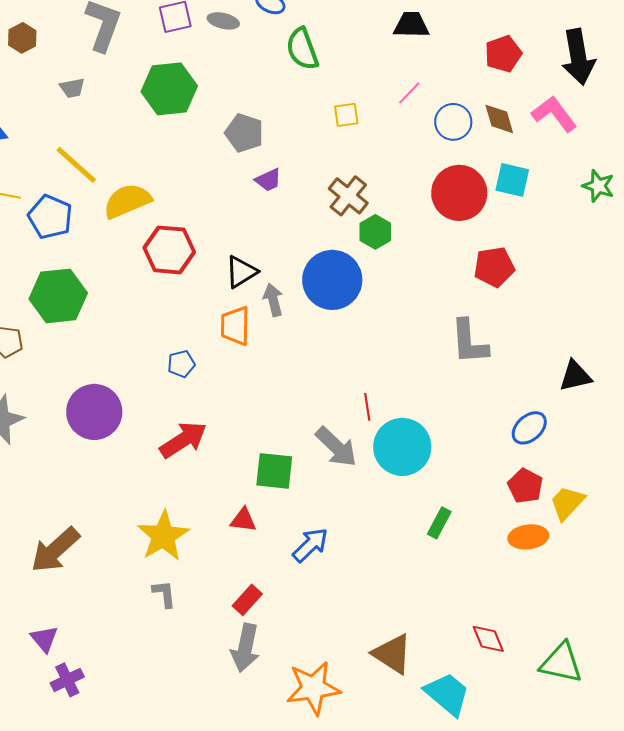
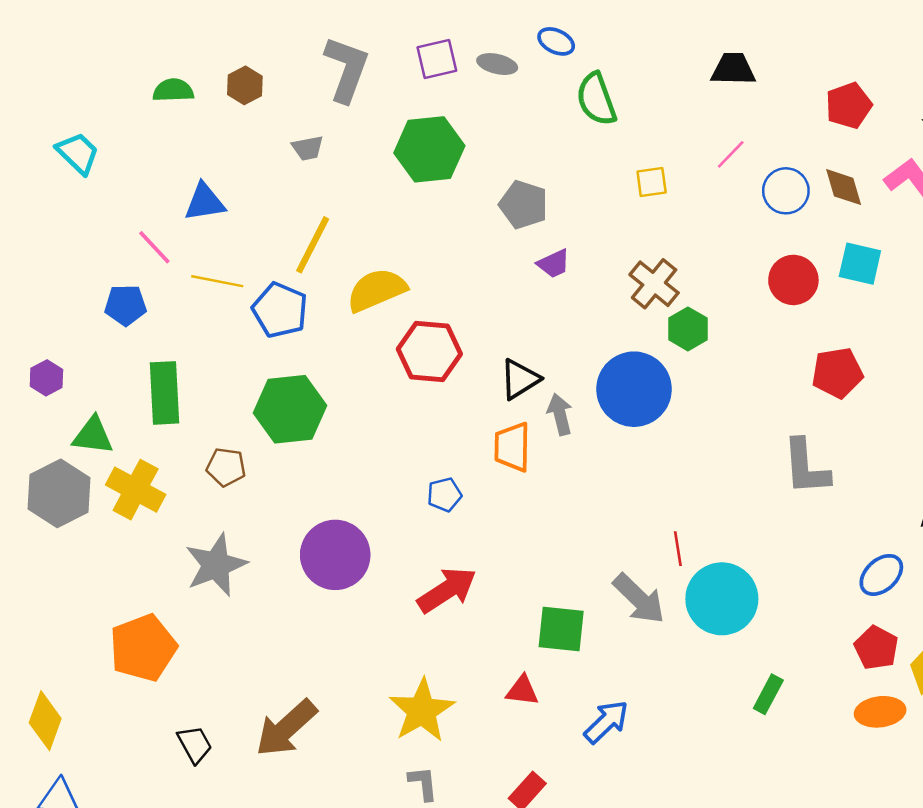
yellow line: (76, 165) -> (313, 245), turned 75
red circle: (459, 193) -> (793, 280), size x0.7

